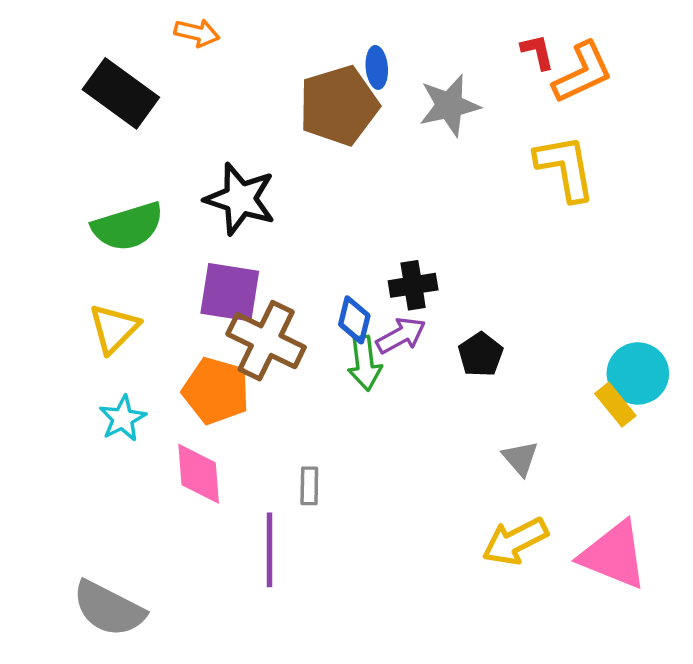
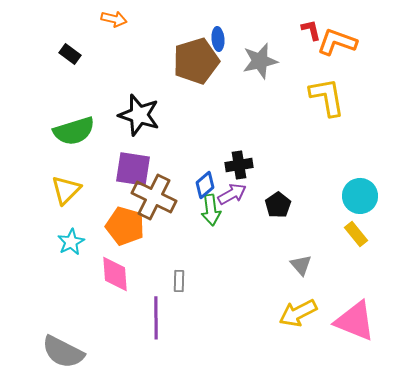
orange L-shape: (583, 73) -> (337, 42), turned -135
black rectangle: (121, 93) -> (70, 54), size x0.5
blue diamond: (354, 320) -> (205, 185), turned 36
cyan circle: (638, 373) -> (360, 196), moved

